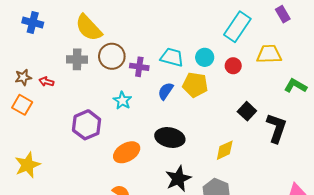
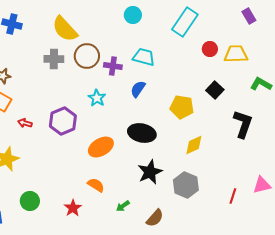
cyan rectangle: (237, 27) -> (185, 22), moved
cyan circle: (205, 57) -> (133, 15), moved
red circle: (233, 66) -> (210, 49), moved
red arrow: (46, 82) -> (25, 123), moved
yellow pentagon: (195, 85) -> (182, 107), moved
black square: (247, 111) -> (215, 90), moved

